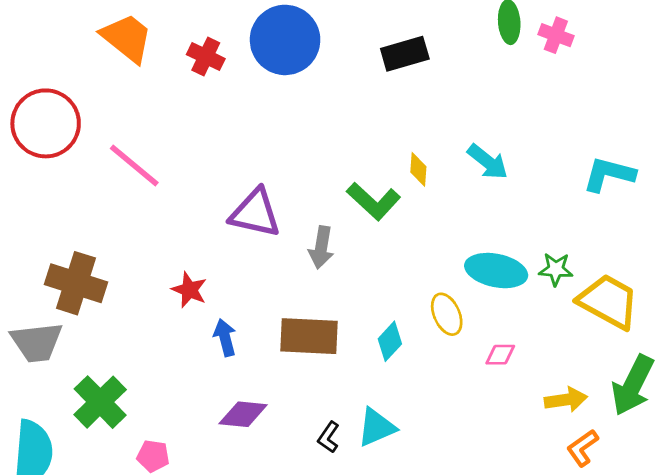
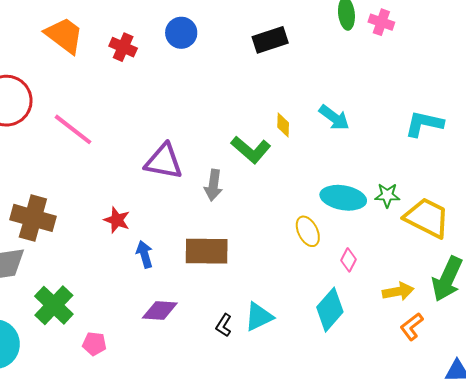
blue circle: (285, 40) -> (181, 33), size x0.6
cyan diamond: (390, 341) -> (330, 310), moved, size x1.5
pink diamond: (500, 355) -> (348, 260), turned -60

